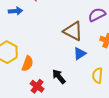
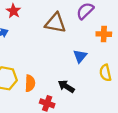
brown triangle: (73, 31) -> (55, 23), moved

